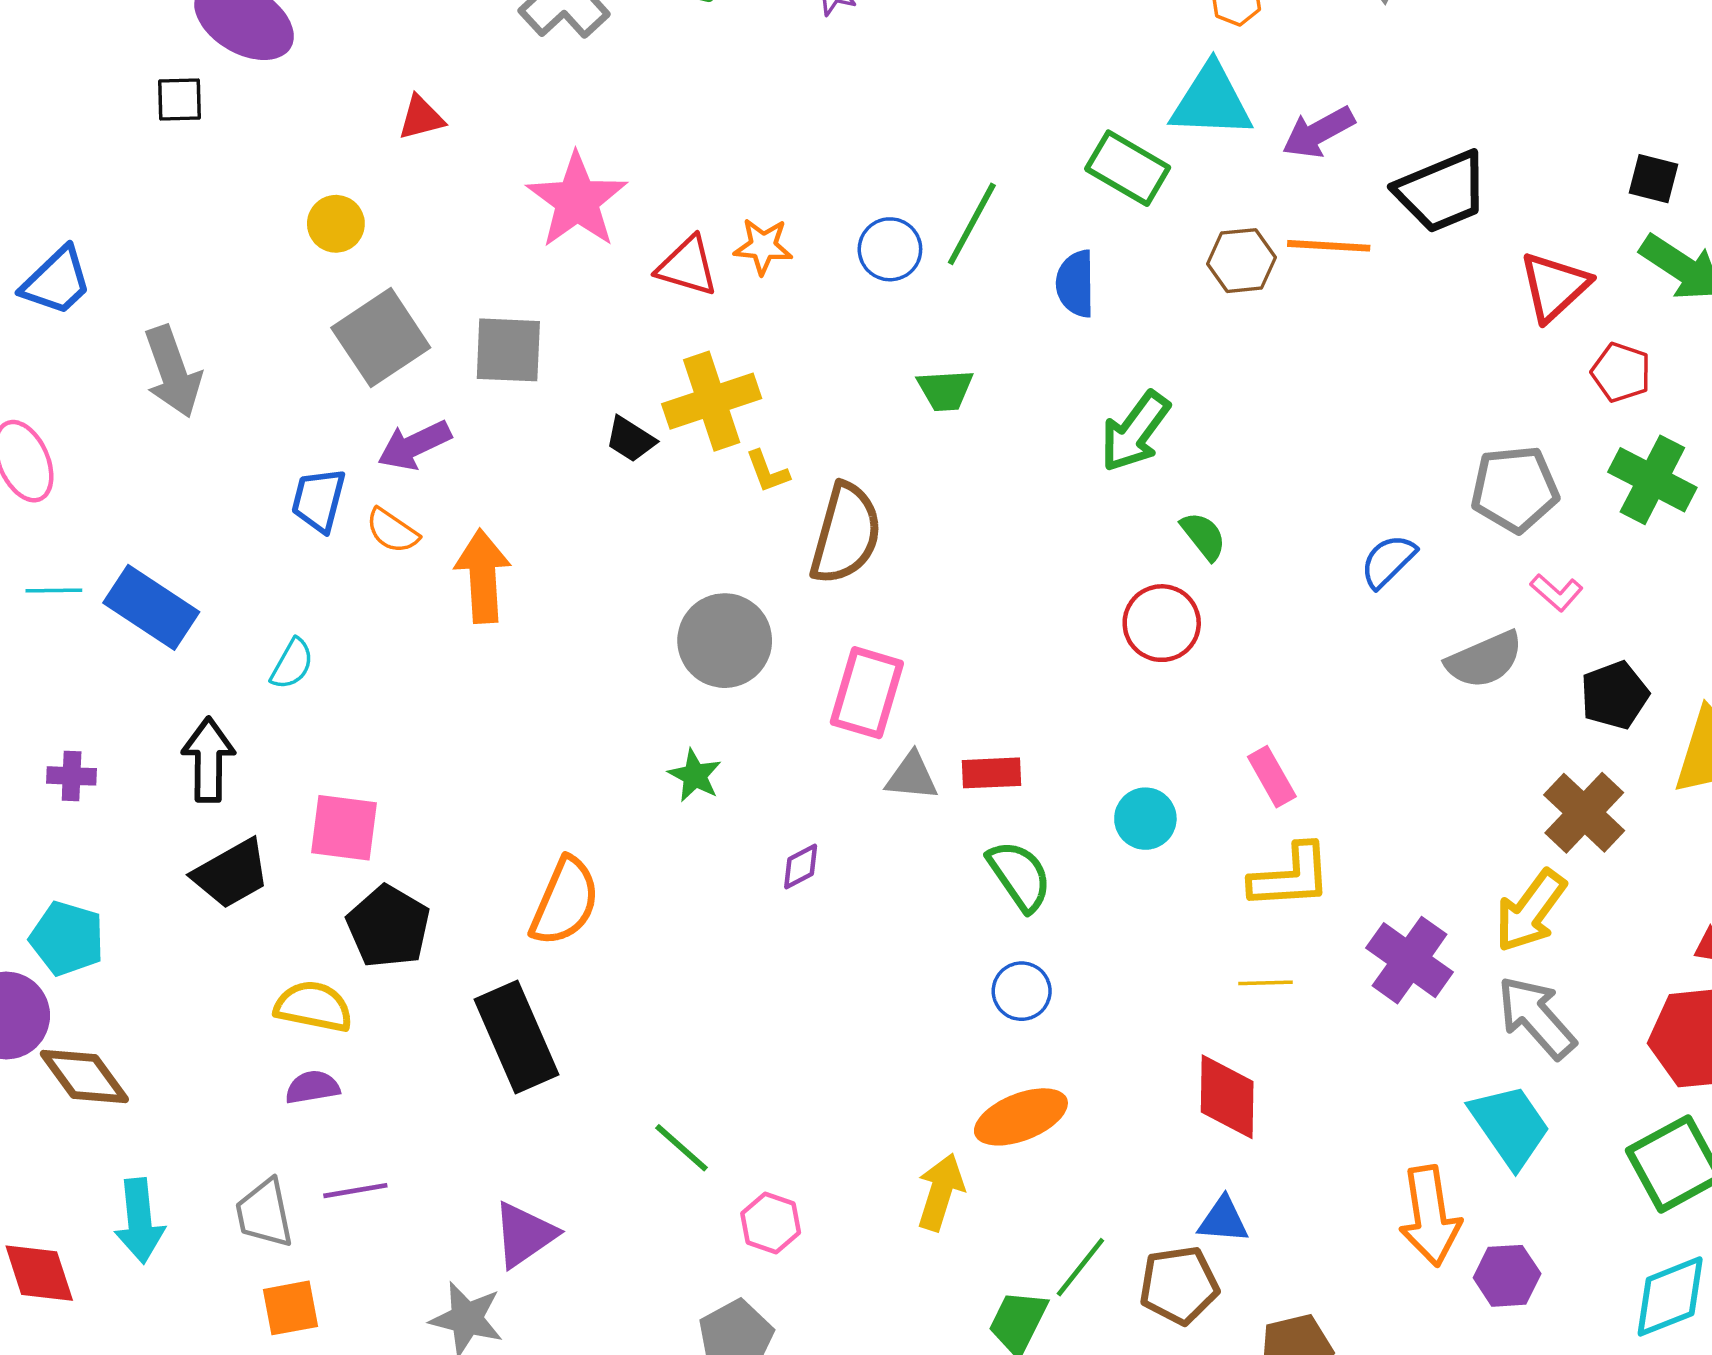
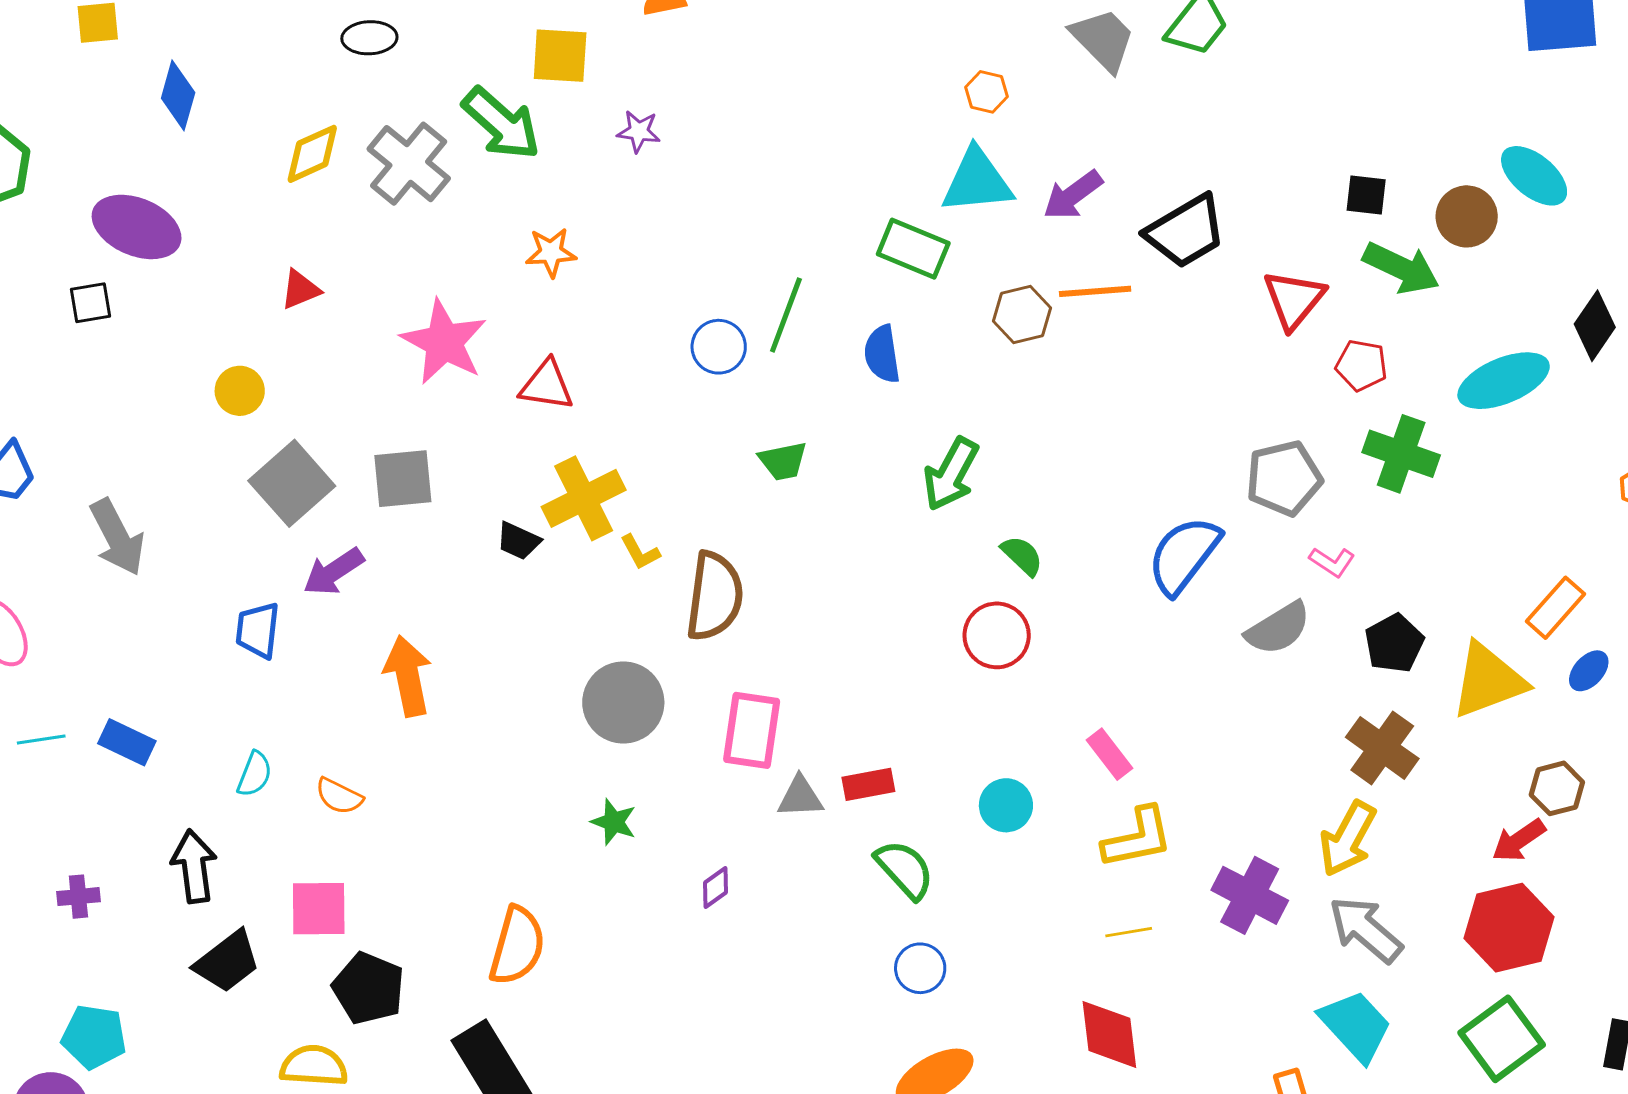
orange star: (763, 246) -> (551, 252), moved
orange semicircle: (392, 531) -> (339, 796), moved
blue semicircle: (1388, 561) -> (1184, 555), size x1.6
blue rectangle: (151, 607) -> (127, 742), size x0.7

